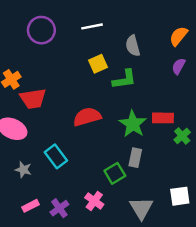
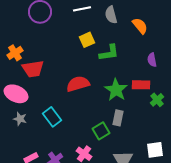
orange semicircle: (179, 36) -> (140, 26), moved, turned 102
gray semicircle: (133, 46) -> (111, 15), moved
purple semicircle: (179, 66) -> (152, 60), moved, turned -40
gray star: (23, 170) -> (20, 119), moved

